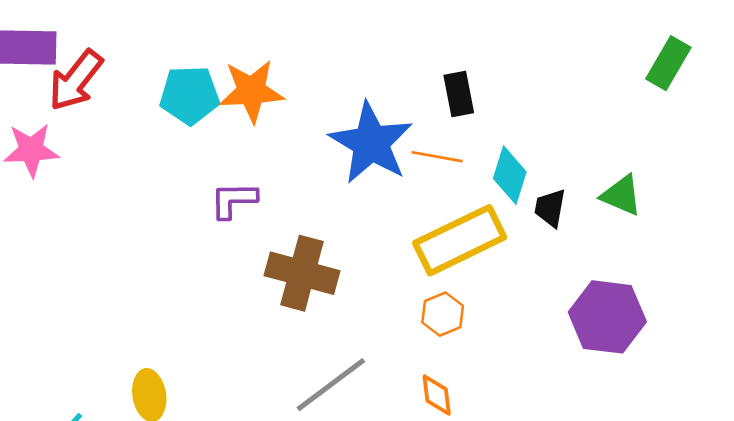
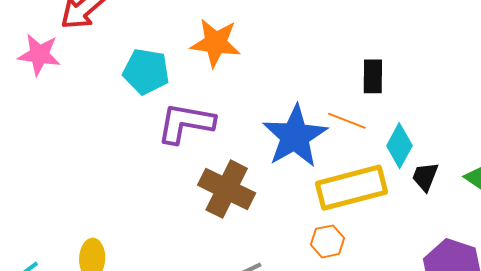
cyan pentagon: (190, 95) -> (146, 71), moved
blue star: (371, 143) -> (295, 136), moved
purple L-shape: (234, 200) -> (186, 123), size x1.5

